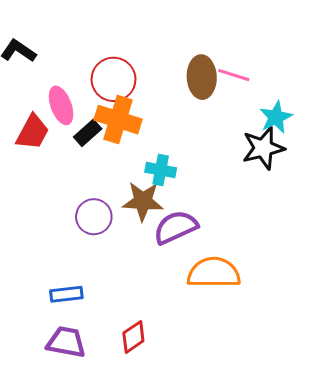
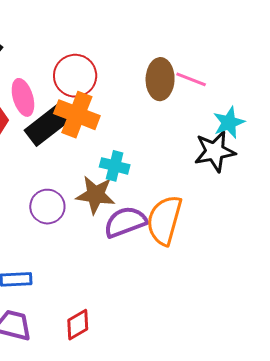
black rectangle: (88, 133) -> (47, 126), size x1.6
orange semicircle: (214, 273) -> (164, 220), moved, turned -78

